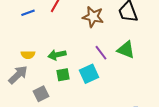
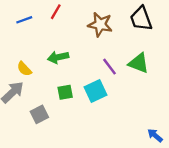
yellow semicircle: (28, 55) -> (24, 69), turned 48
green arrow: (57, 55) -> (58, 57), moved

